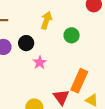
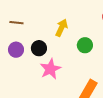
pink star: (40, 63) -> (50, 69), size x1.5

